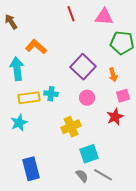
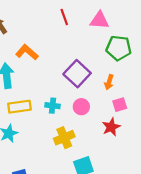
orange arrow: (113, 75) -> (109, 82), turned 32
cyan cross: (51, 94) -> (53, 106), moved

